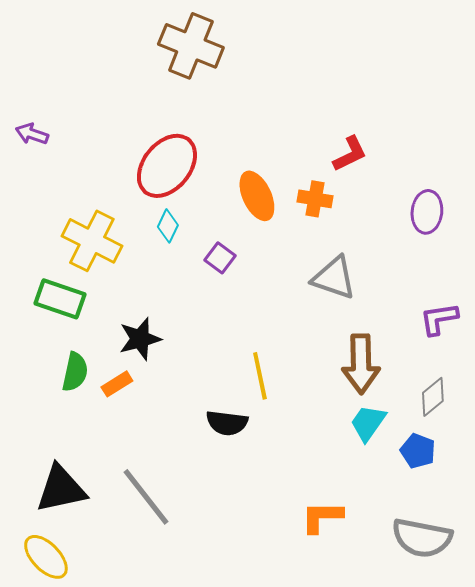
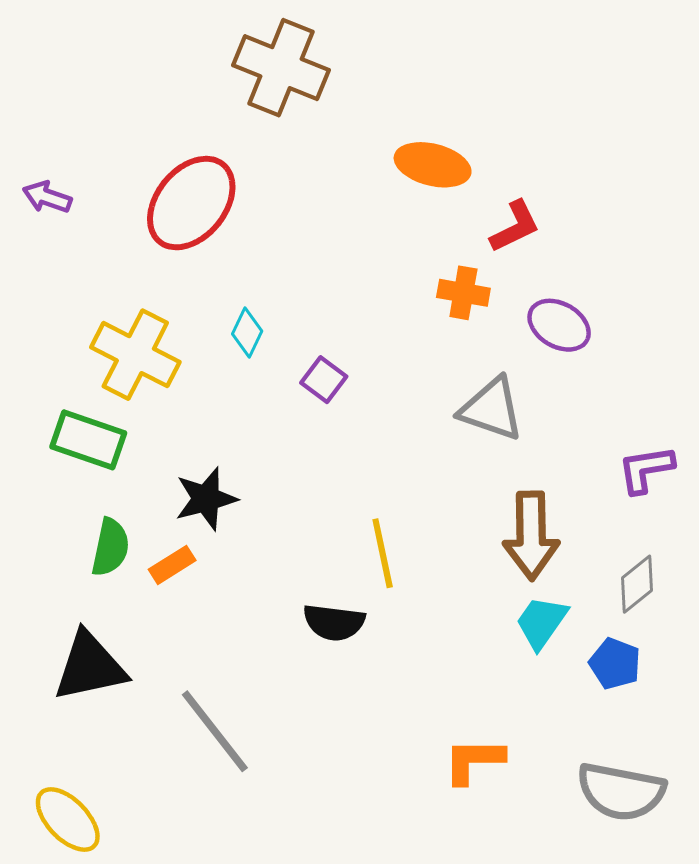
red ellipse: (167, 166) -> (191, 203), moved
orange ellipse: (257, 196) -> (433, 165), moved, turned -51
purple ellipse: (427, 212) -> (559, 325), moved, turned -66
black triangle: (61, 489) -> (90, 666), moved

